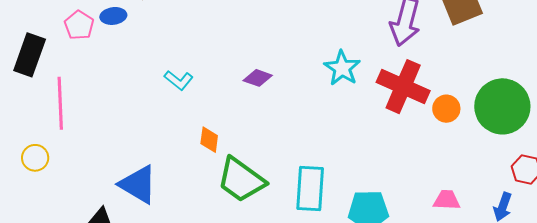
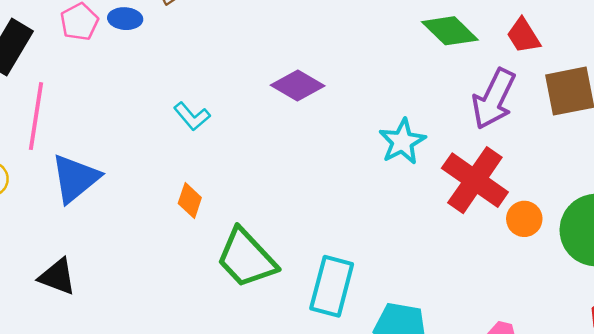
purple diamond: (258, 78) -> (298, 85), moved, size x1.4
orange diamond: (209, 140) -> (190, 200), moved
blue triangle: (138, 184) -> (75, 178), moved, turned 39

